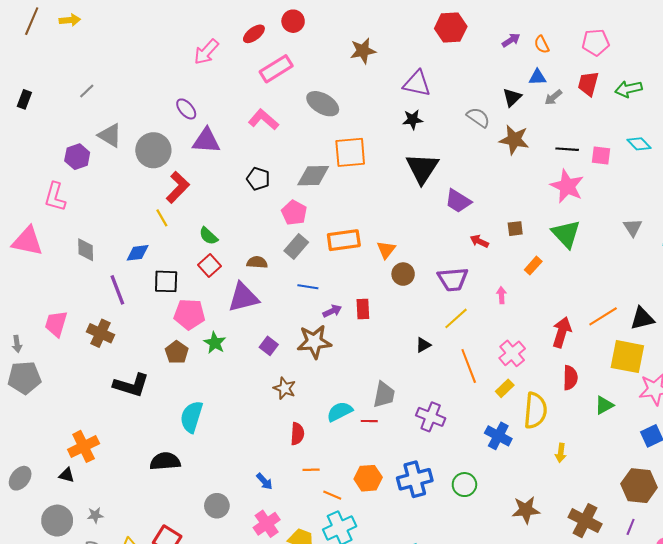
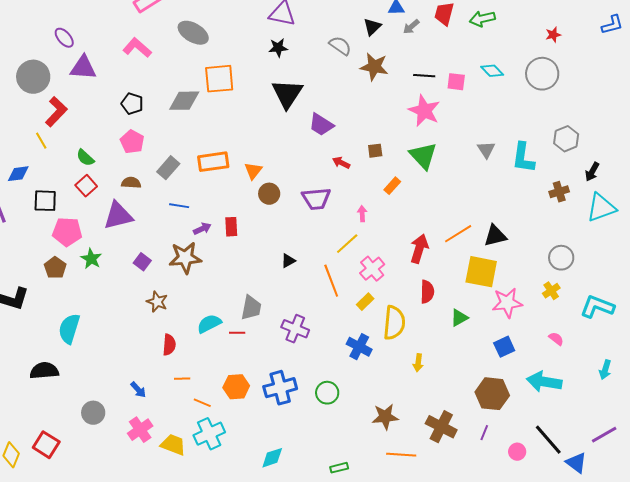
pink pentagon: (294, 213) -> (132, 142), moved
yellow line: (456, 318) -> (347, 244), moved

